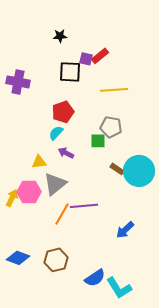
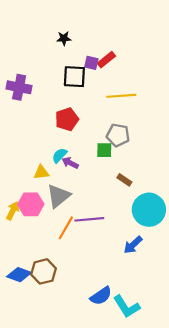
cyan semicircle: (56, 133) -> (59, 155), moved
cyan circle: (139, 171) -> (149, 210), moved
brown hexagon: (56, 260) -> (44, 271), moved

